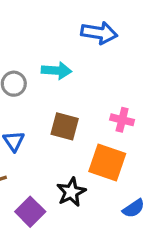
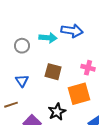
blue arrow: (99, 33) -> (72, 31), moved
orange square: (107, 162) -> (79, 94), turned -35

